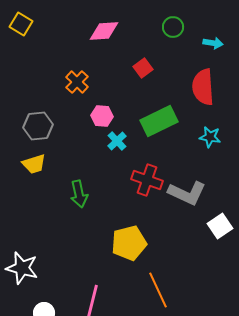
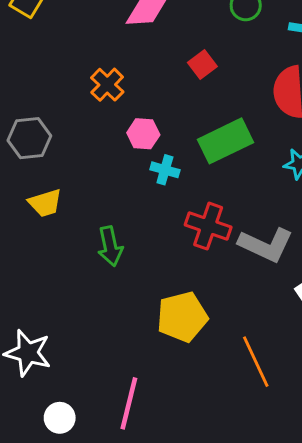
gray hexagon: (38, 126) -> (29, 138), moved
cyan cross: (117, 141) -> (165, 170), turned -30
orange line: (158, 290) -> (256, 362), moved

